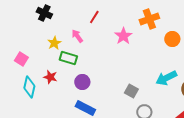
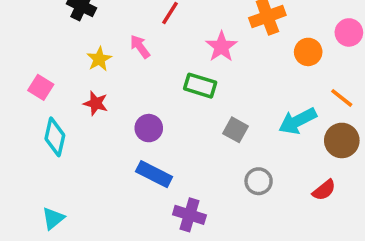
green rectangle: (68, 58) -> (200, 86), moved
red star: (50, 77) -> (96, 103), moved
gray square: (131, 91) -> (236, 130), moved

